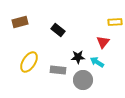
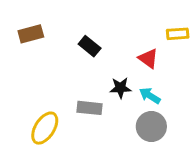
red triangle: (103, 42) -> (148, 59), moved, turned -32
yellow ellipse: (29, 62) -> (45, 128), moved
gray circle: (83, 80) -> (151, 126), moved

